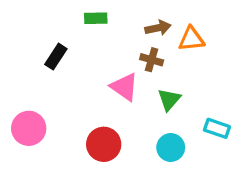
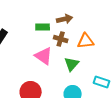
green rectangle: (96, 18) -> (43, 27), moved
orange triangle: (191, 39) -> (86, 41), moved

